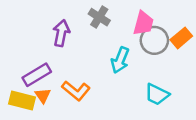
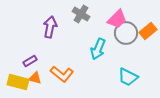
pink trapezoid: (143, 23) -> (117, 19), turned 30
purple rectangle: (37, 75) -> (30, 61), size x0.6
orange triangle: (43, 96) -> (35, 78), turned -40

